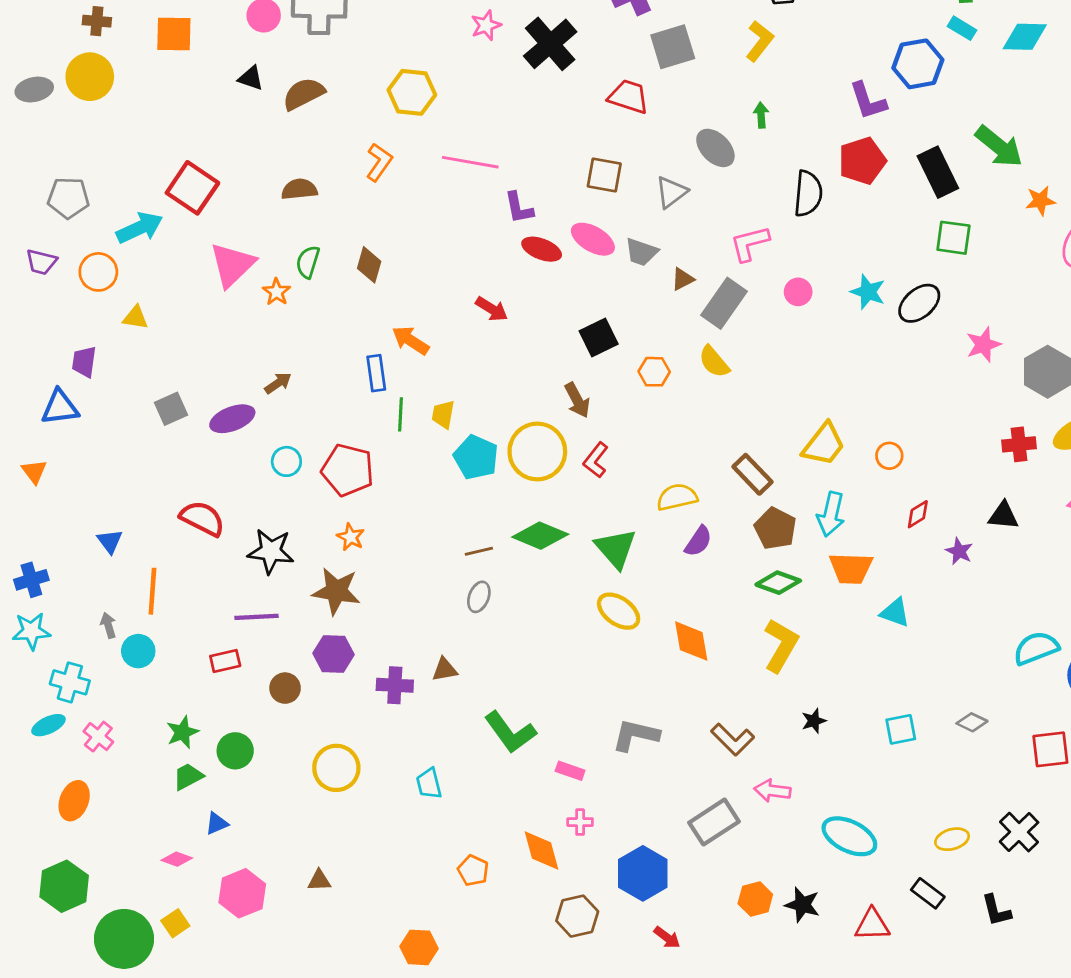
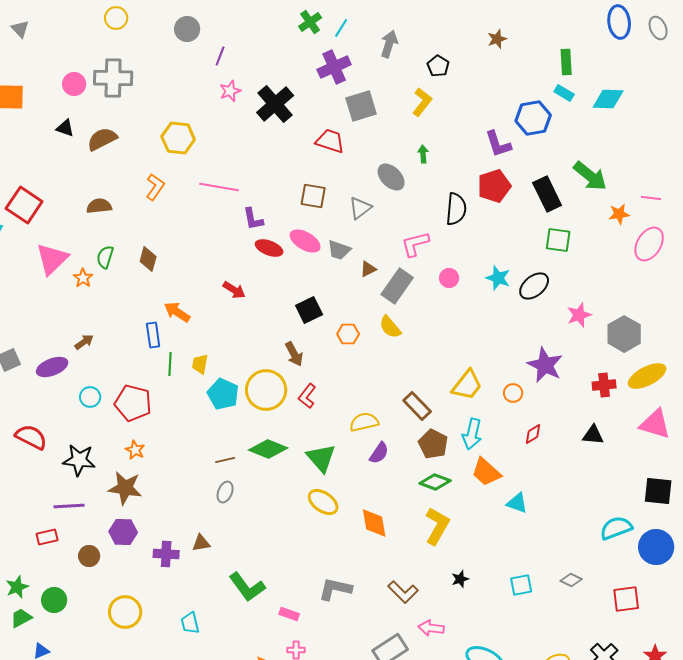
purple star: (959, 551) -> (545, 365), moved, size x1.8
orange trapezoid: (851, 568) -> (486, 472), turned 40

